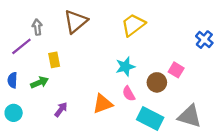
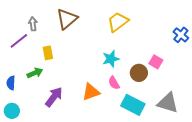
blue semicircle: (12, 80) -> (11, 83), moved
purple arrow: (61, 109) -> (54, 97), size x1.5
cyan circle: (14, 113) -> (12, 111), moved

